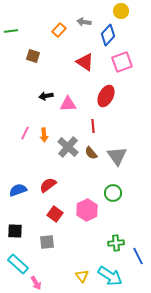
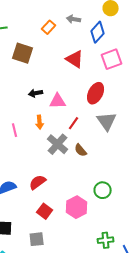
brown square: (33, 56) -> (23, 53), size x1.5
red line: (93, 126) -> (74, 123), moved, turned 40
pink line: (25, 133) -> (15, 130), turned -40
orange arrow: (44, 135) -> (40, 122), moved
gray triangle: (117, 156) -> (107, 121), moved

